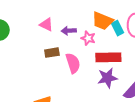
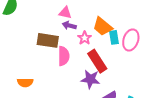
pink triangle: (46, 25) -> (65, 13), moved, turned -32
brown rectangle: (52, 53) -> (48, 40), size x1.5
red rectangle: (108, 57) -> (97, 61), turned 40

